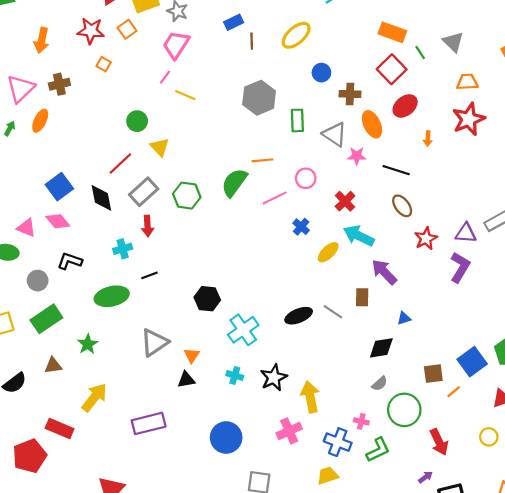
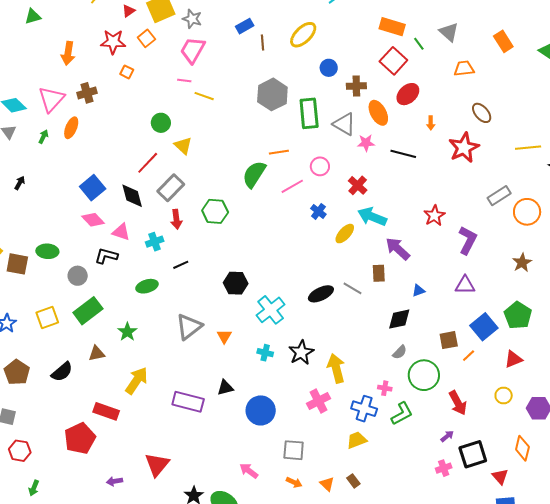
pink line: (165, 77) -> (184, 80), turned 64
red star: (469, 119) -> (464, 148), moved
green rectangle: (297, 120) -> (309, 113), size x1.4
green hexagon: (187, 196) -> (215, 211), moved
brown ellipse: (402, 206) -> (482, 113), moved
pink triangle: (26, 228) -> (121, 232), moved
purple triangle: (466, 233) -> (465, 285), moved
green ellipse: (112, 296) -> (147, 286), size x0.7
black triangle: (186, 380) -> (225, 388), moved
purple rectangle: (149, 423) -> (188, 402), turned 32

